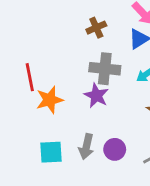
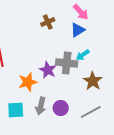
gray cross: (105, 69) -> (67, 63), moved
orange star: (50, 100) -> (28, 82), moved

